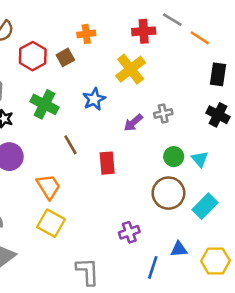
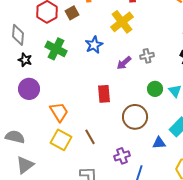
brown line: (71, 145) -> (90, 137), moved
brown circle: (168, 193) -> (135, 117), moved
purple cross: (129, 232) -> (122, 156), moved
blue triangle: (179, 249) -> (159, 143), moved

